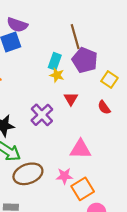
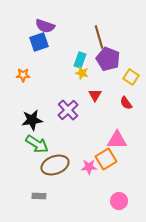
pink triangle: (80, 149) -> (117, 140), moved
orange square: (83, 189) -> (106, 159), moved

